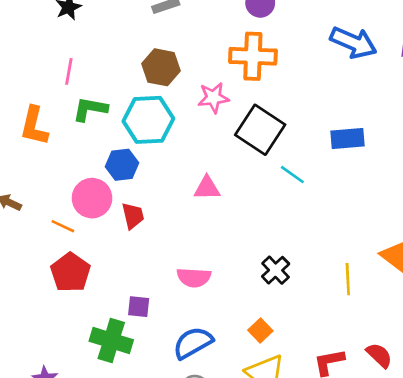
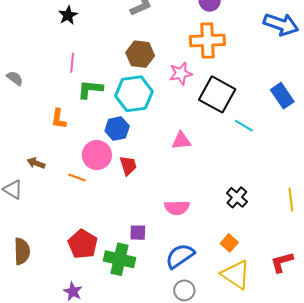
orange L-shape: (34, 126) -> (59, 119), moved, size x0.7
blue rectangle: (347, 138) -> (282, 96), turned 65
red pentagon: (70, 272) -> (83, 244), moved

